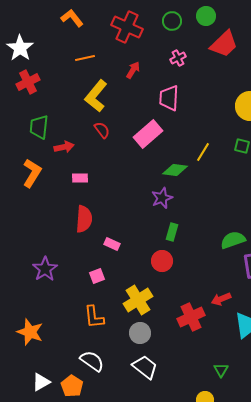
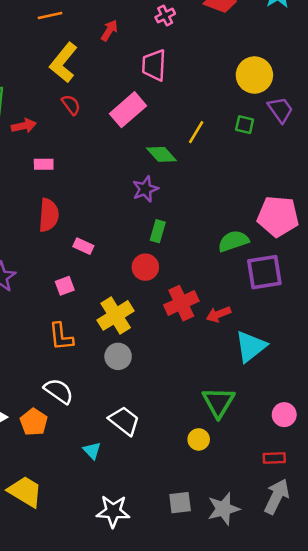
green diamond: (175, 170) -> (161, 154), turned 40
red cross: (191, 317) -> (181, 303), moved
white trapezoid: (145, 367) -> (124, 421), moved
green triangle: (221, 370) -> (218, 402), size x1.8

